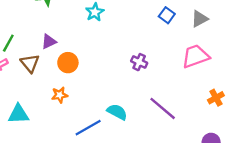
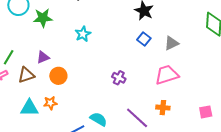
brown triangle: (30, 63) -> (26, 75), turned 48
orange cross: (216, 98) -> (163, 108), moved, turned 32
cyan triangle: (18, 114) -> (29, 108), moved

